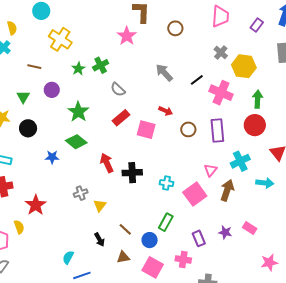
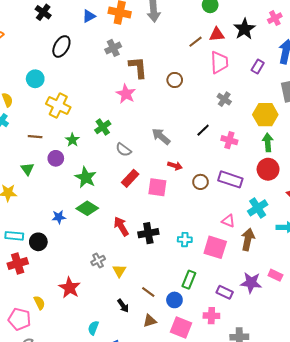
yellow hexagon: (244, 66) -> (265, 115), moved
green star: (78, 69) -> (72, 140), moved
gray arrow: (164, 73) -> (161, 136), moved
pink cross: (221, 93) -> (229, 140), size x0.7
black circle: (28, 128) -> (38, 242), moved
purple rectangle: (217, 130) -> (230, 179), turned -60
blue star: (52, 157) -> (59, 217), moved
pink triangle: (211, 170) -> (228, 221), turned -40
pink square: (195, 194) -> (215, 247), turned -30
red star: (36, 205) -> (70, 288), moved
purple star: (225, 232) -> (251, 283), size x1.5
purple rectangle: (199, 238) -> (225, 292), turned -35

